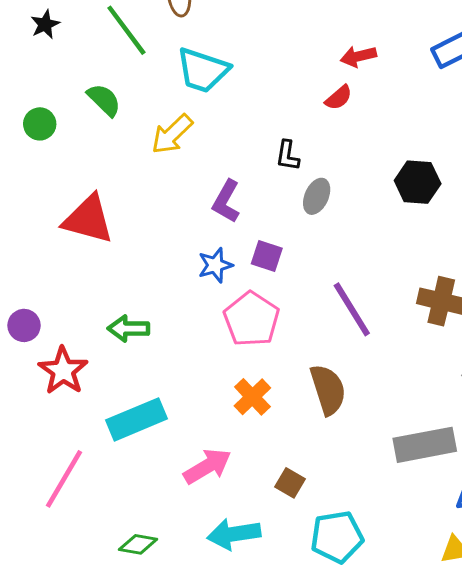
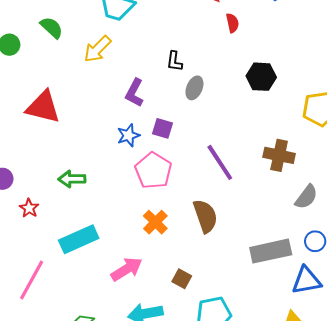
red semicircle: (339, 98) -> (232, 23), moved, turned -60
red star: (63, 371) -> (29, 208), size x0.6

